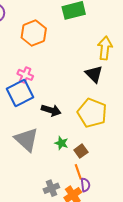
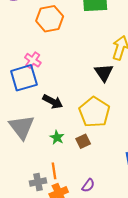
brown square: (81, 151) -> (83, 141), moved
orange line: (78, 172) -> (54, 171), moved
purple semicircle: (85, 185) -> (88, 185), moved, turned 32

